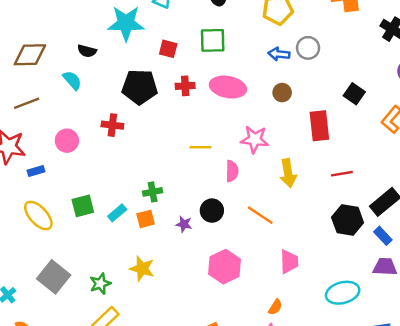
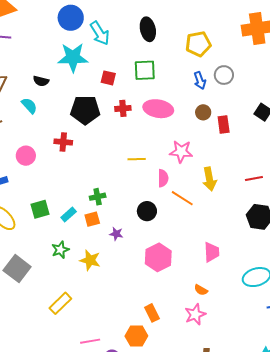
blue arrow: (279, 54) -> (200, 81), turned -114
red rectangle: (319, 126) -> (224, 125), moved, size x0.7
orange line: (260, 215) -> (182, 198), moved
purple star: (184, 224) -> (116, 234), moved
green star: (100, 284) -> (60, 250), moved
orange semicircle: (275, 307) -> (201, 290), turned 88

